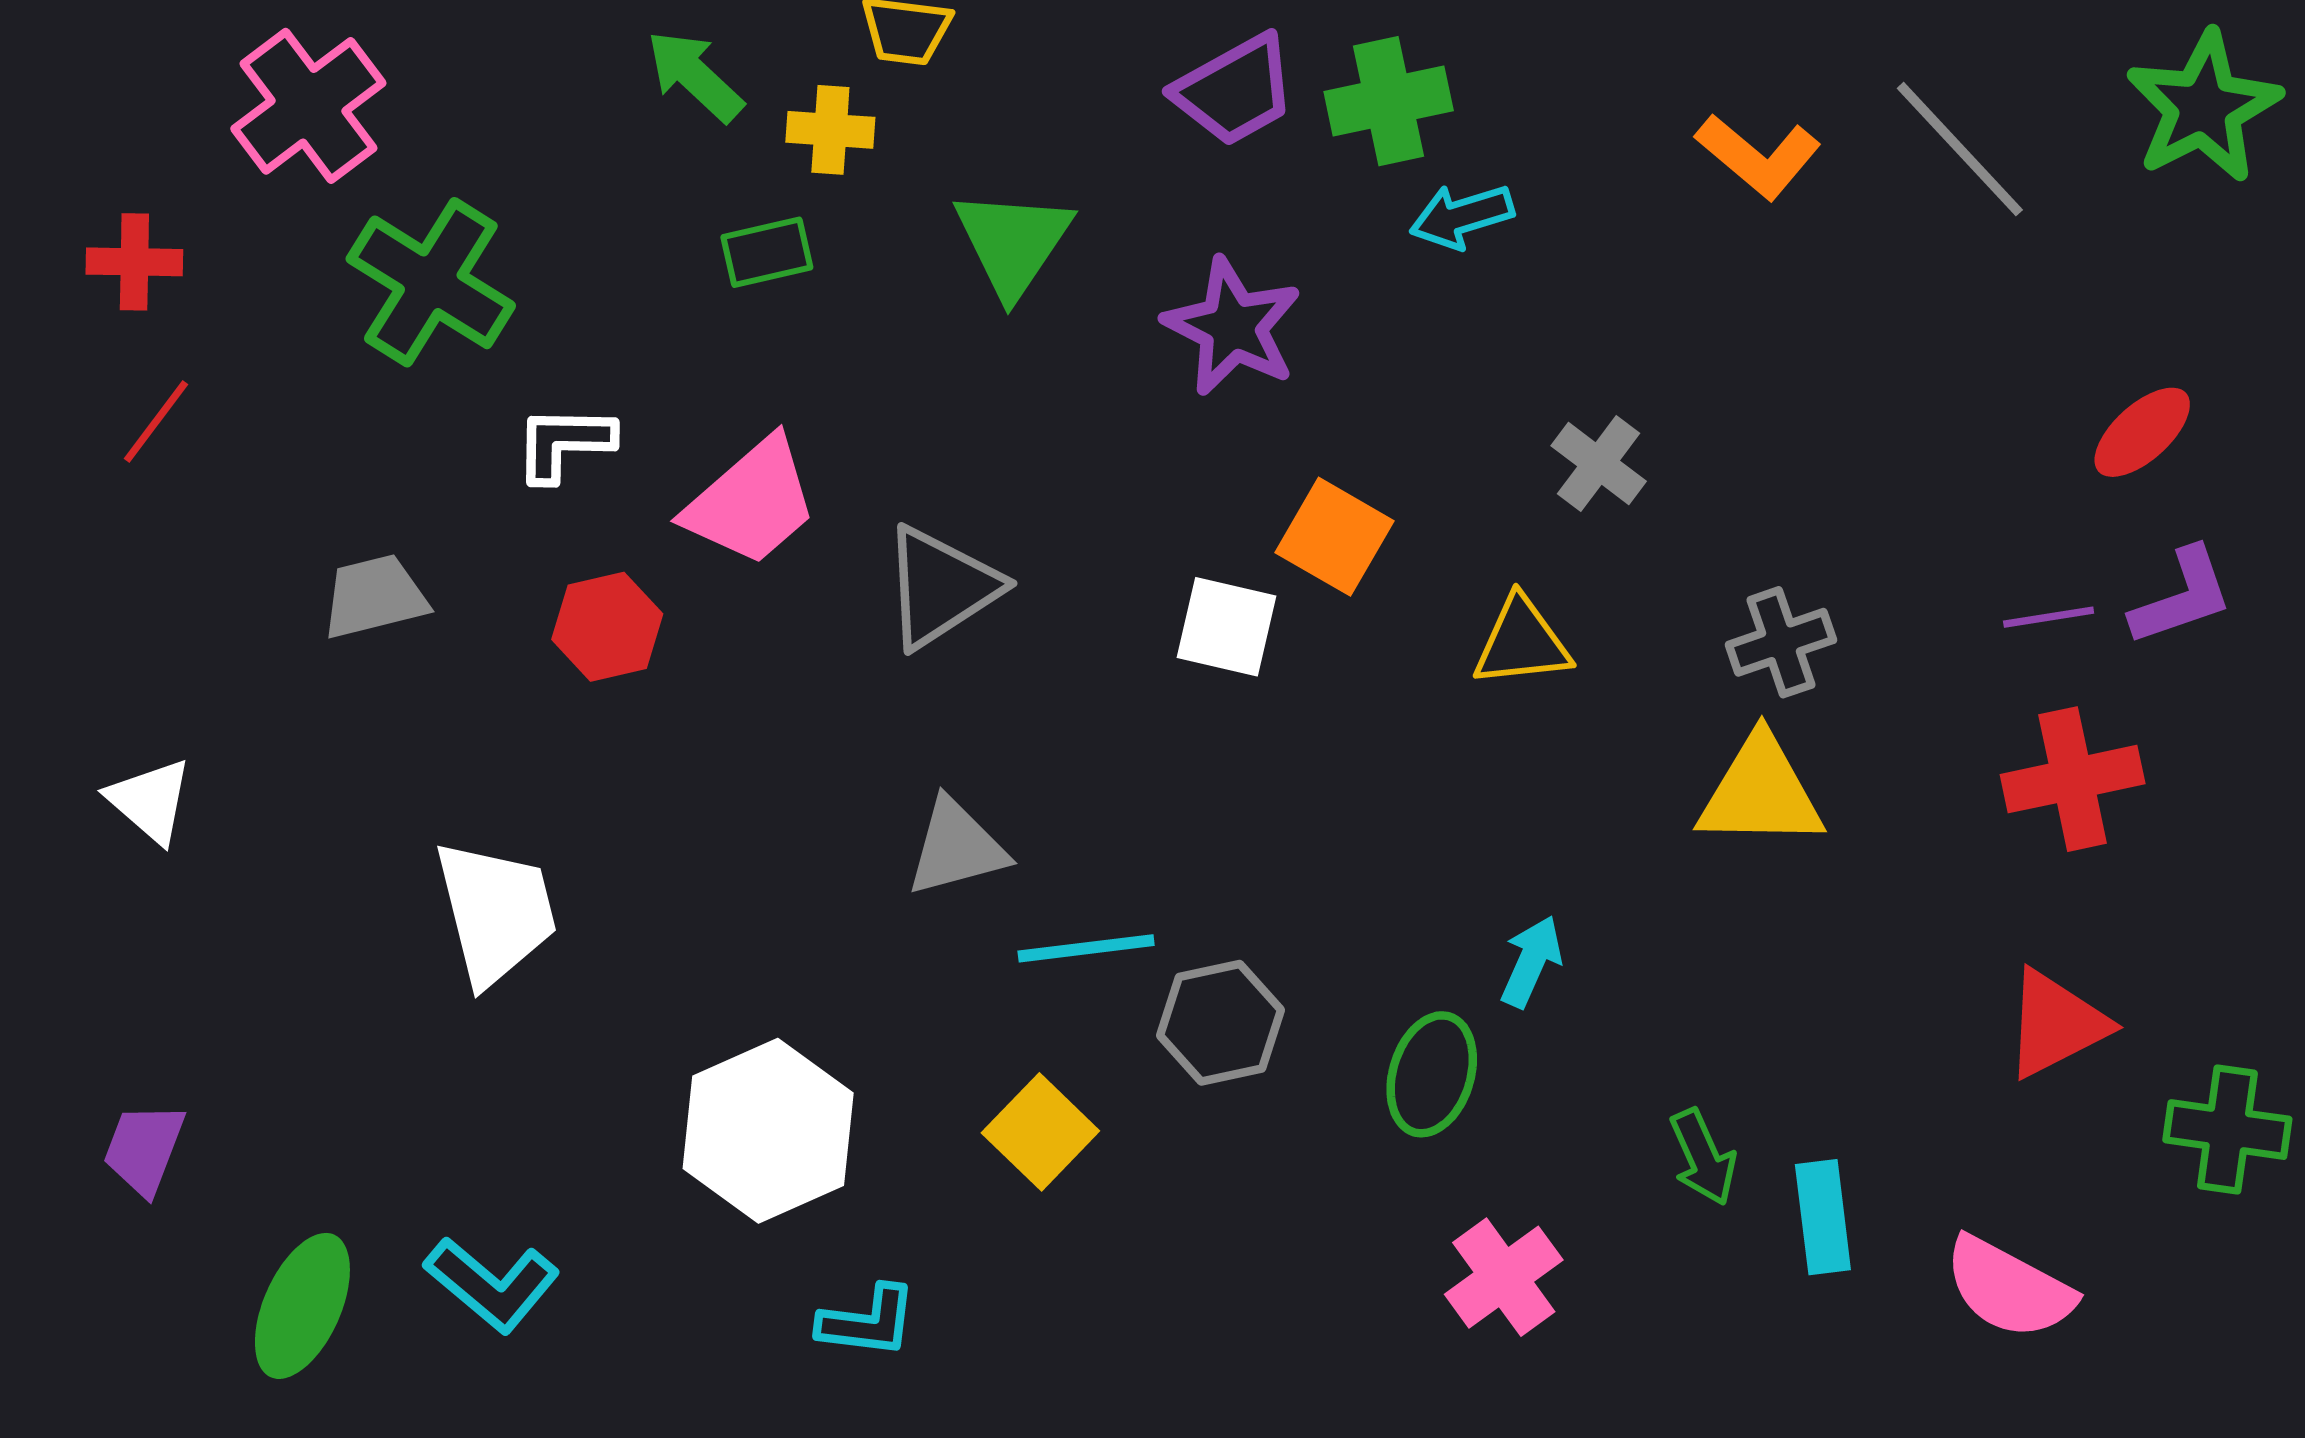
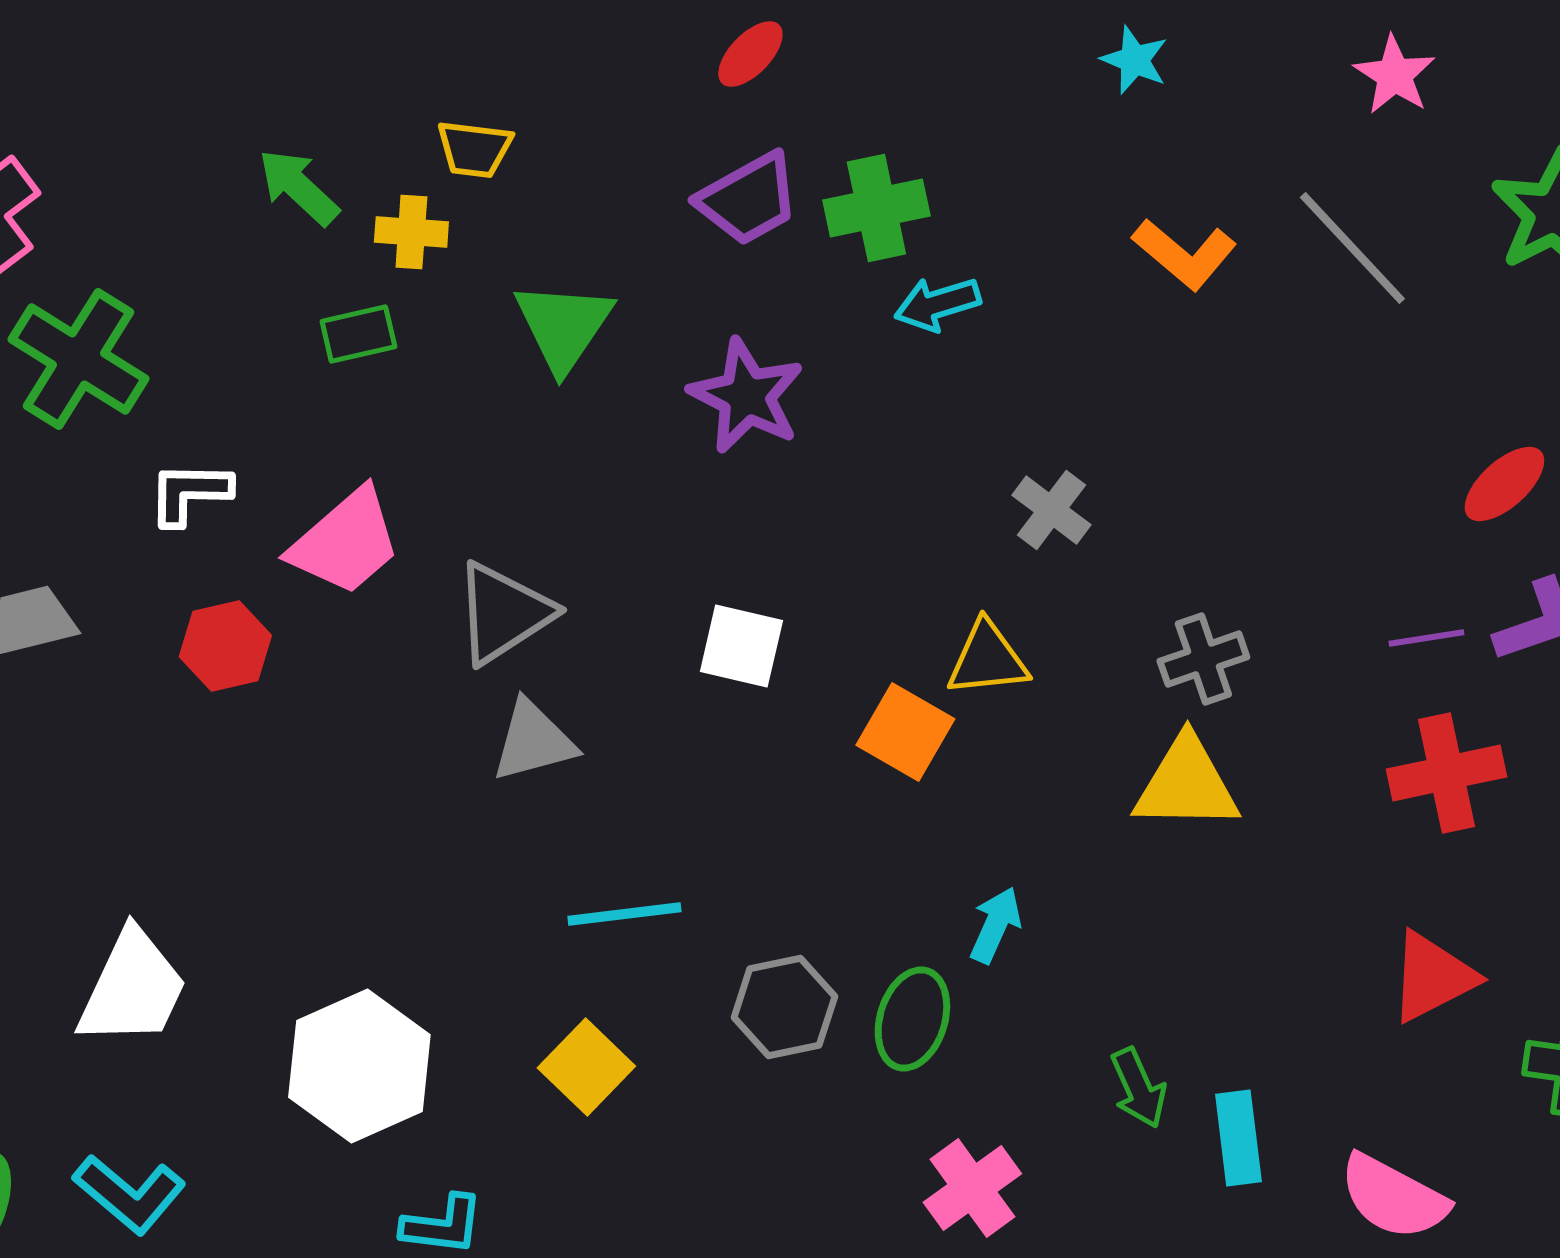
orange square: (1335, 537) -> (905, 732), moved
gray triangle: (956, 848) -> (533, 741), moved
white trapezoid: (496, 912) -> (132, 988), moved, turned 39
gray hexagon: (1220, 1023) -> (784, 1007), moved

